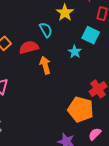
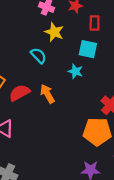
red semicircle: (29, 47) -> (19, 93), moved

